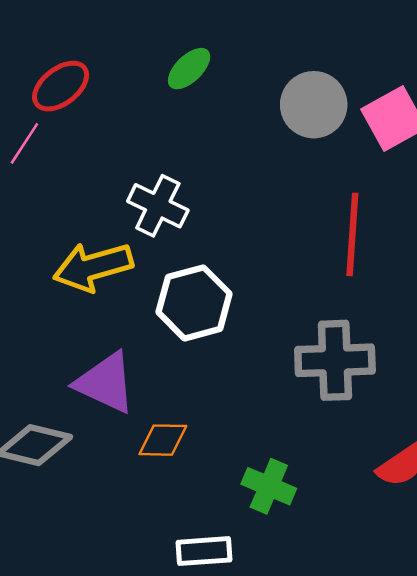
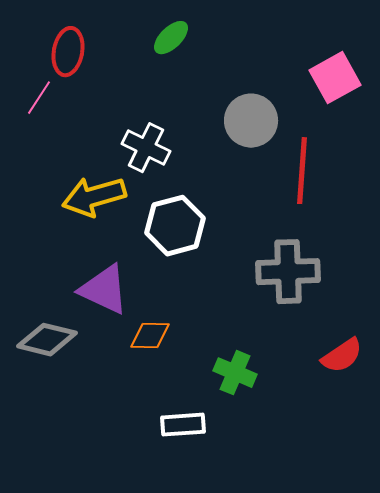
red ellipse: (61, 86) -> (68, 52), turned -42
gray circle: (314, 105) -> (251, 121), moved

